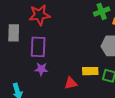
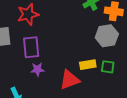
red triangle: (71, 83) -> (70, 80), size x1.5

